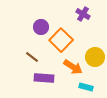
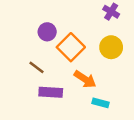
purple cross: (83, 14) -> (111, 12), moved
yellow circle: (95, 57) -> (111, 47), moved

